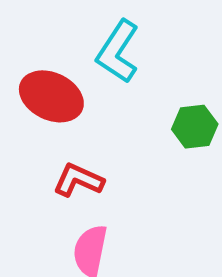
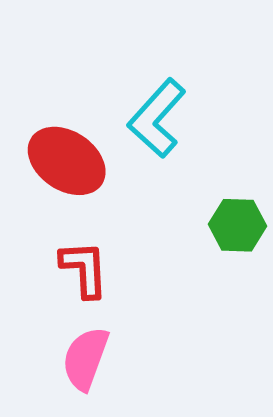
red L-shape: (78, 180) -> (84, 269), turned 54

